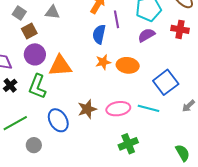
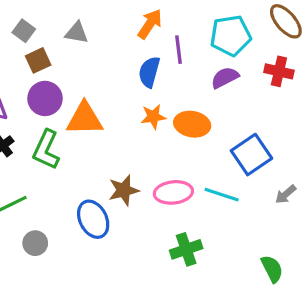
blue ellipse: (58, 120) -> (93, 219), moved

